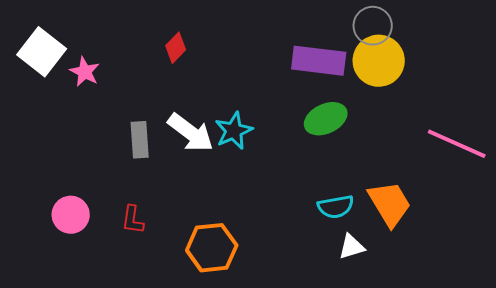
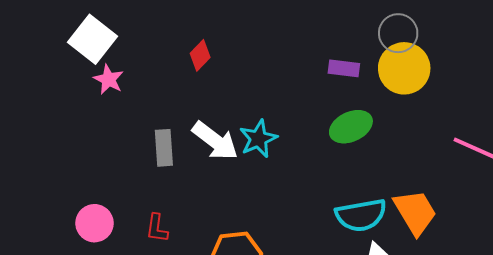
white square: (42, 52) -> (92, 39), moved
purple rectangle: (319, 61) -> (344, 68), size x0.6
cyan semicircle: (336, 207) -> (361, 215), size x1.4

